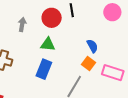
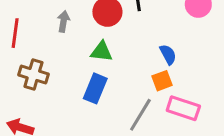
orange square: (88, 64) -> (162, 81), turned 32
pink rectangle: (113, 73) -> (183, 108), moved

